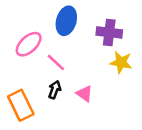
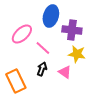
purple cross: (109, 32) -> (72, 30), moved
yellow star: (121, 62) -> (77, 54), moved

